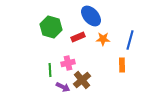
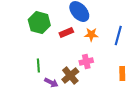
pink cross: (68, 63) -> (86, 62), moved
orange rectangle: (122, 65) -> (122, 74), moved

